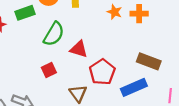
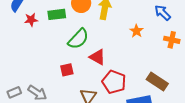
orange cross: (139, 14) -> (172, 40), moved
red pentagon: (102, 72) -> (114, 82), turned -30

